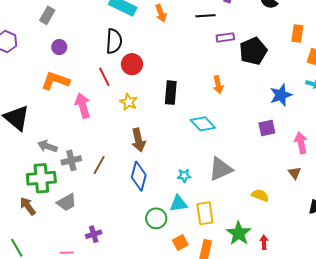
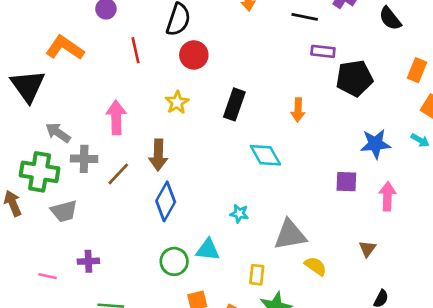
red line: (104, 77) -> (136, 50), moved
orange L-shape: (55, 81) -> (65, 48), moved
pink arrow: (83, 106) -> (116, 117), moved
brown arrow: (138, 140) -> (158, 155), moved
pink arrow: (301, 143) -> (387, 196), moved
gray triangle: (221, 169) -> (290, 235), moved
cyan star: (184, 176) -> (239, 214), moved
yellow rectangle: (205, 213) -> (257, 275), moved, size x0.7

